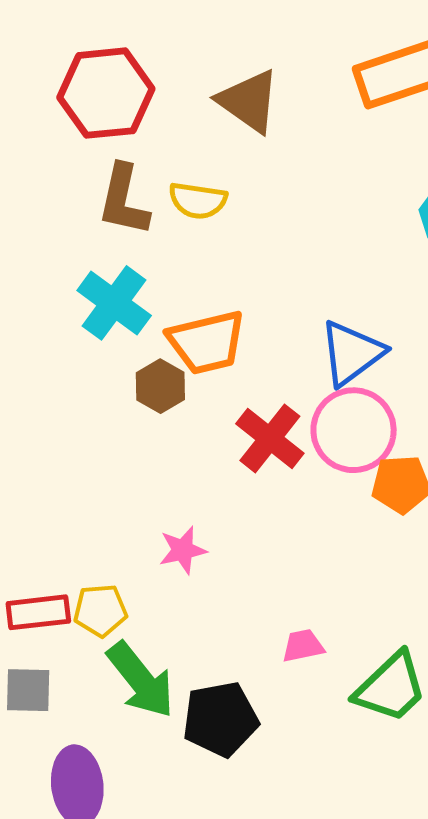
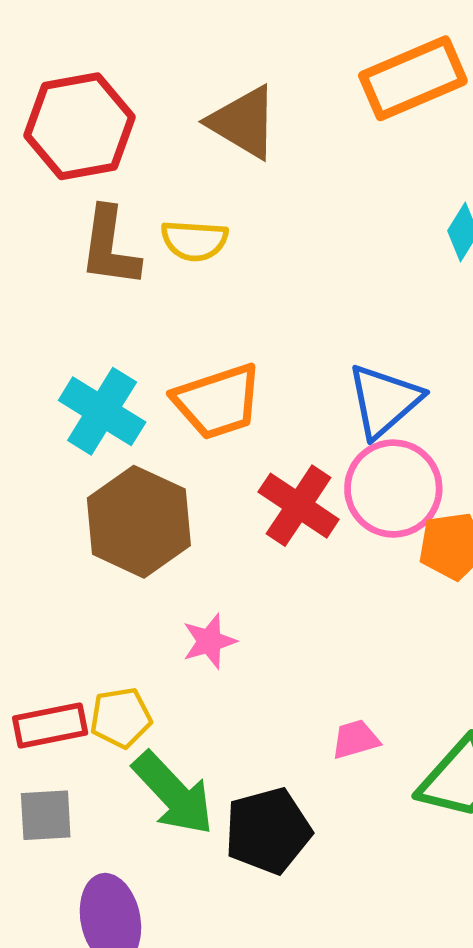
cyan cross: (114, 303) -> (102, 411), moved
brown hexagon: (160, 386) -> (139, 522), moved, size x1.8

